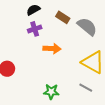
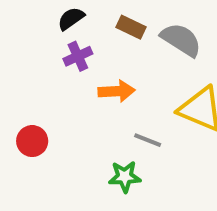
gray line: (86, 88) -> (148, 140), moved

